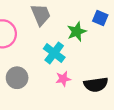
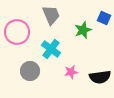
cyan cross: (54, 53) -> (51, 49), moved

